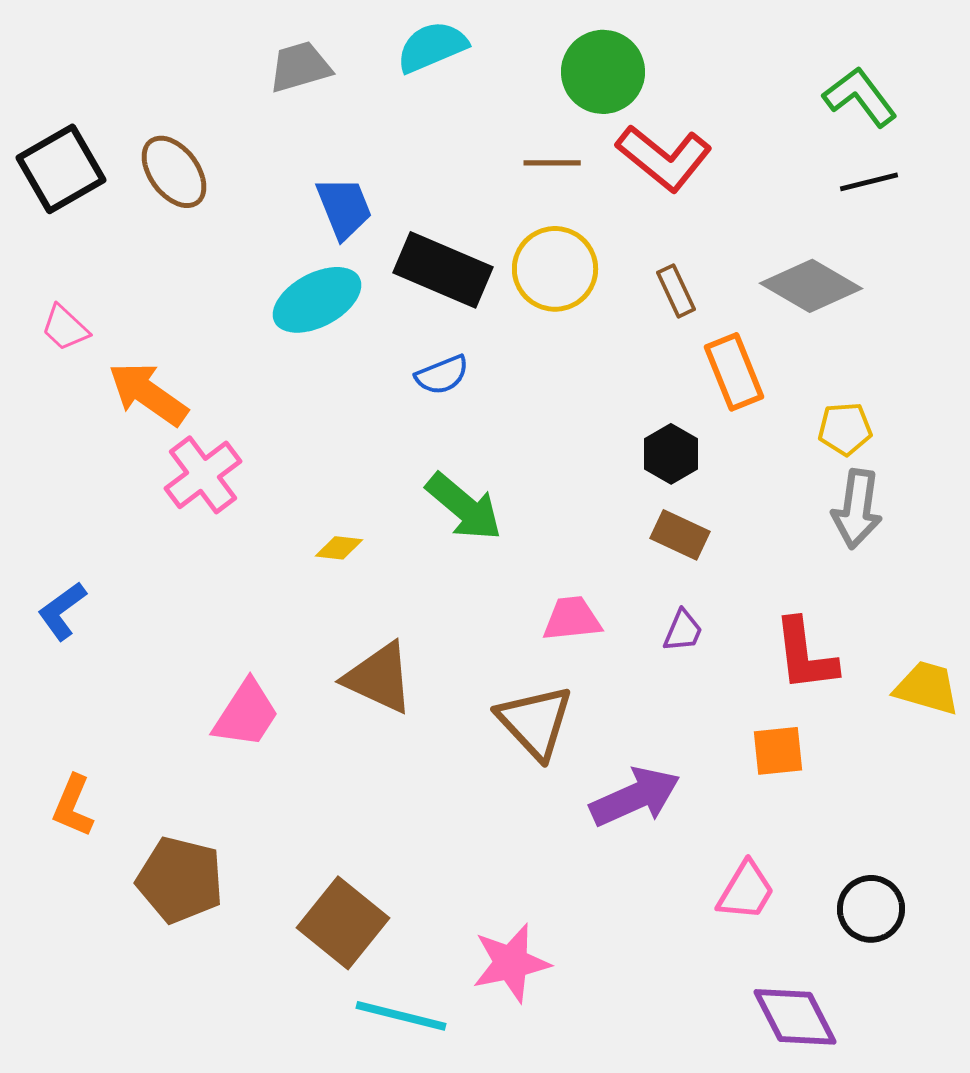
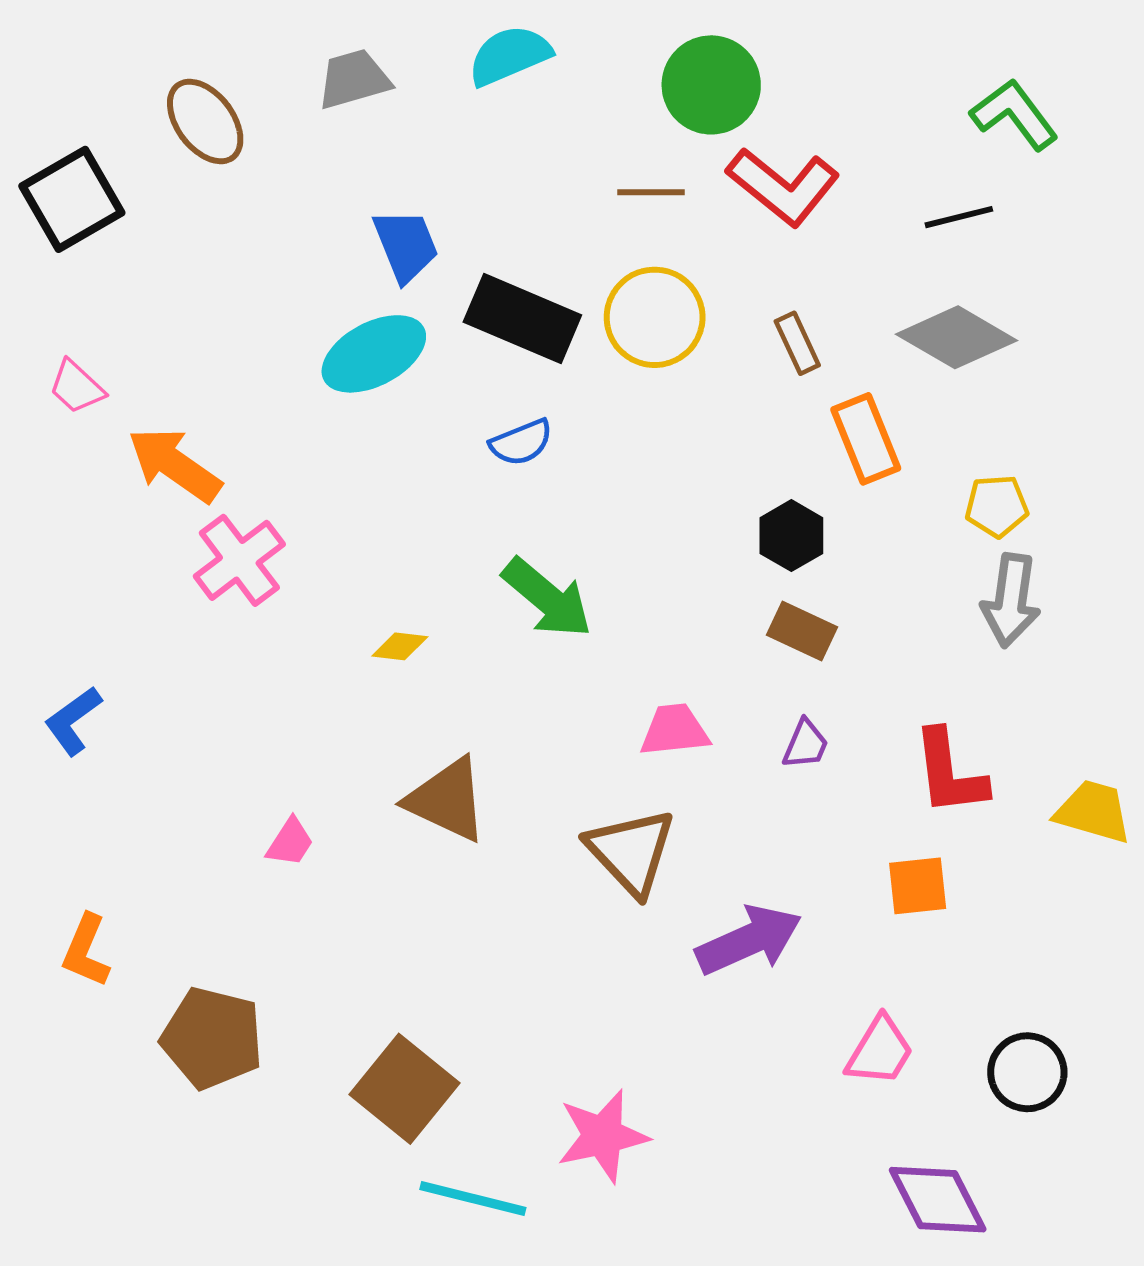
brown ellipse: (174, 172) -> (205, 122), moved
black line: (869, 182) -> (959, 217), moved
pink trapezoid: (246, 714) -> (290, 842), size x0.6

